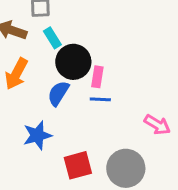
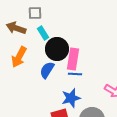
pink rectangle: (97, 77) -> (73, 59), size x1.5
blue star: (37, 135) -> (71, 98), moved

